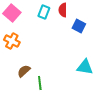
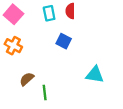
cyan rectangle: (44, 12) -> (49, 13), turned -32
blue square: (79, 26) -> (64, 41), moved

